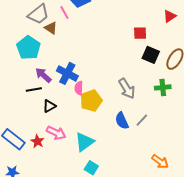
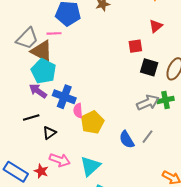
pink line: (64, 12) -> (54, 33), turned -56
red triangle: (170, 16) -> (156, 26), moved
brown triangle: (51, 28) -> (42, 51), size x1.6
cyan pentagon: (28, 48) -> (44, 71), moved
purple arrow: (43, 75) -> (38, 91), moved
gray arrow: (127, 89) -> (148, 103), moved, turned -75

